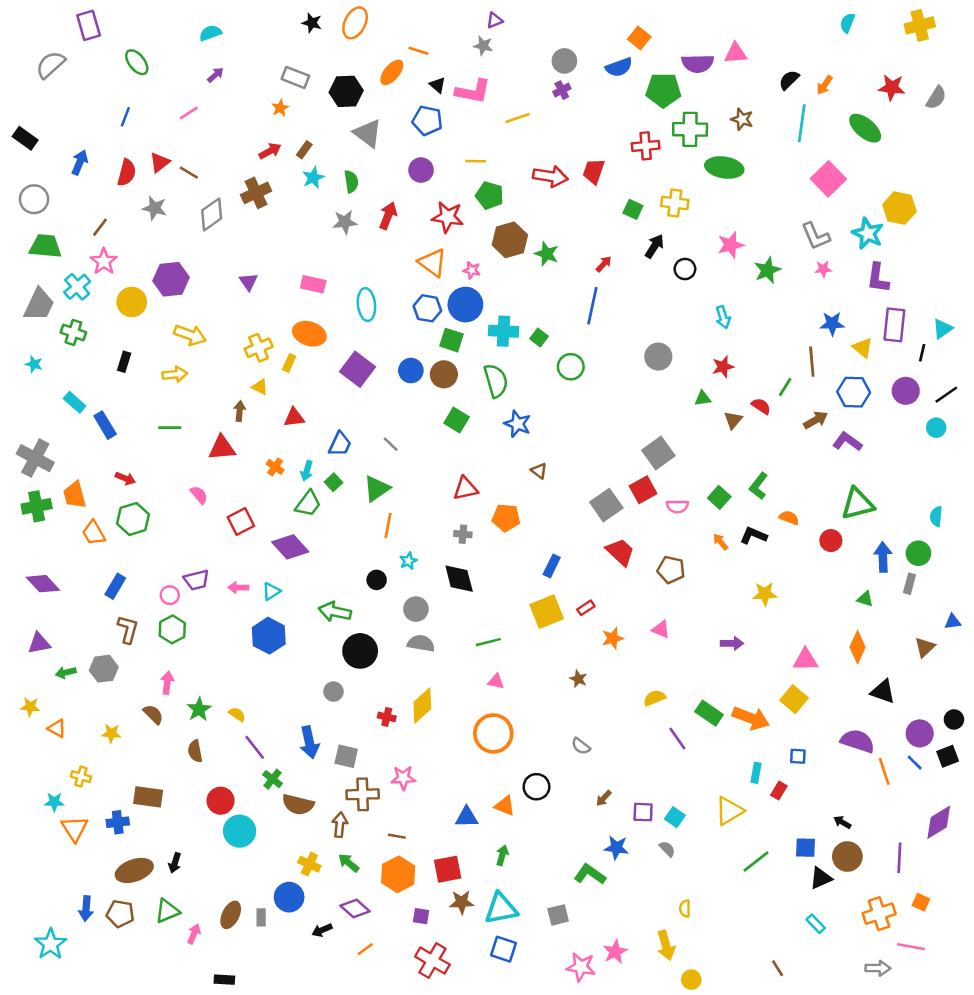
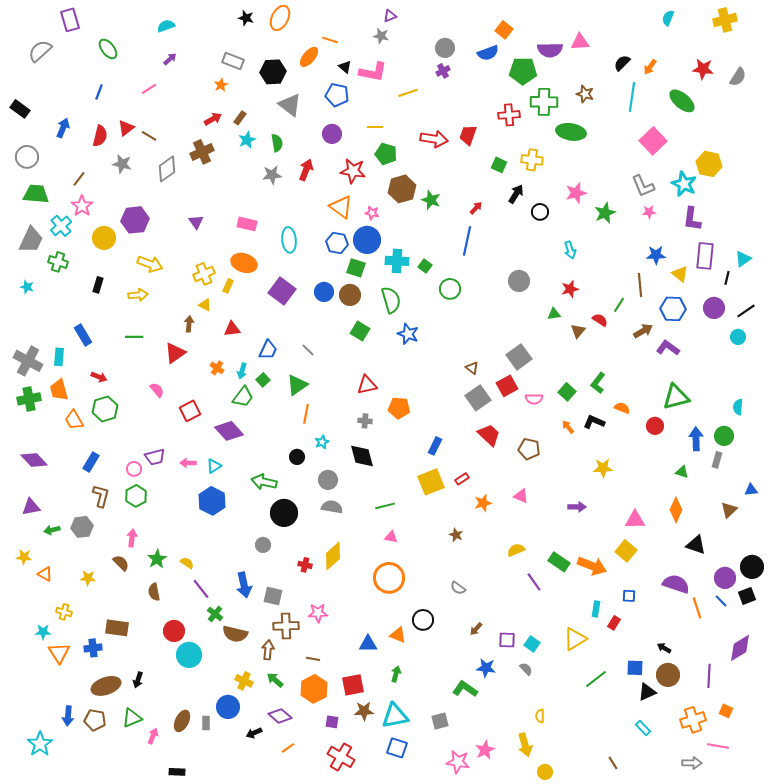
cyan rectangle: (75, 402) -> (59, 357), moved, turned 54
red triangle: (222, 448) -> (175, 353), turned -30
brown triangle: (539, 471) -> (472, 368), moved
black circle: (954, 719) -> (752, 567), size x1.5

